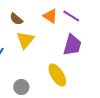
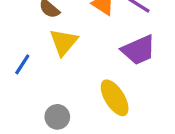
purple trapezoid: (72, 45) -> (138, 50), turned 50

